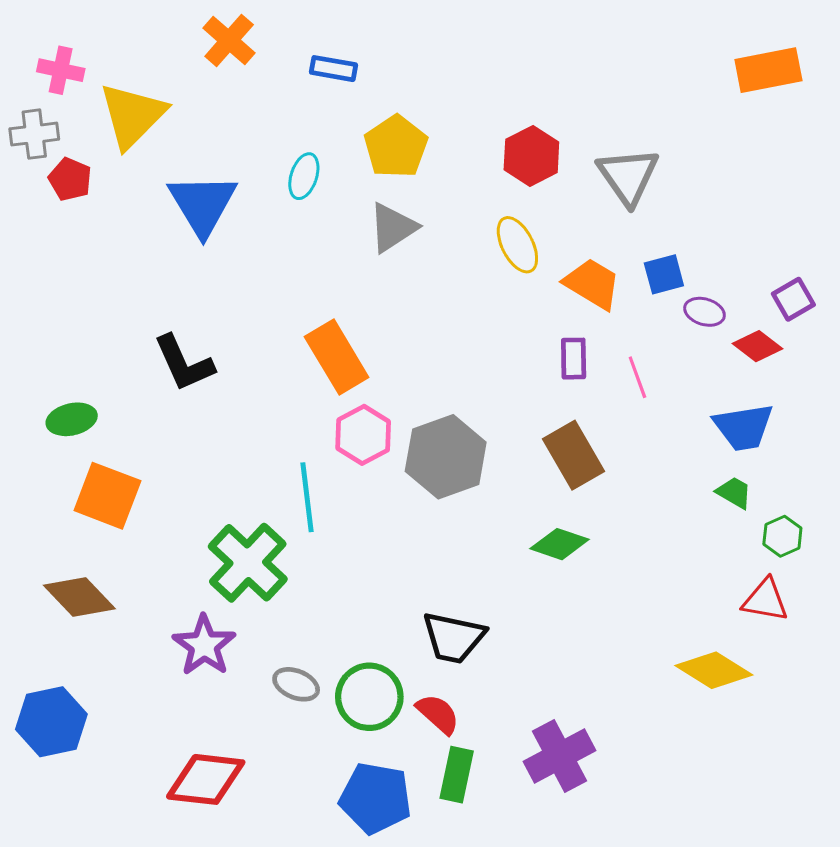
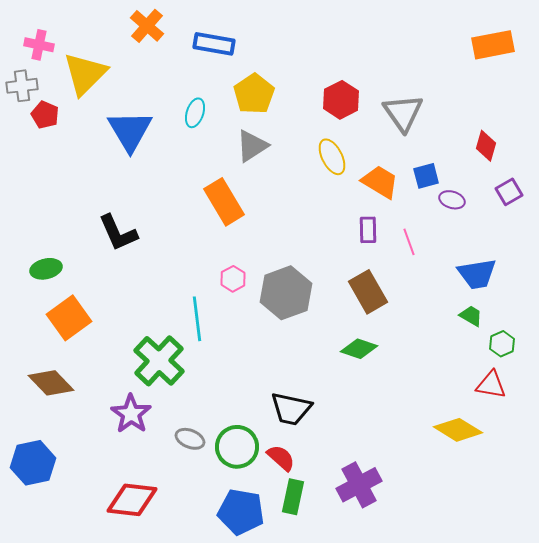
blue rectangle: (333, 69) -> (214, 44), size x1.4
red diamond: (757, 346) -> (486, 146), moved, turned 68
orange rectangle: (337, 357) -> (224, 202), moved
pink hexagon: (363, 435) -> (233, 279), size x0.7
orange square: (107, 496) -> (69, 318), turned 33

